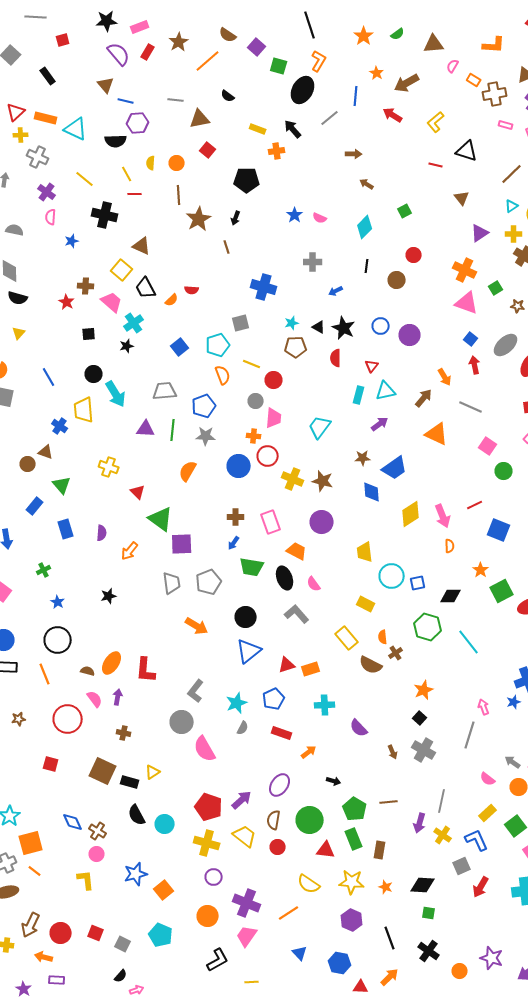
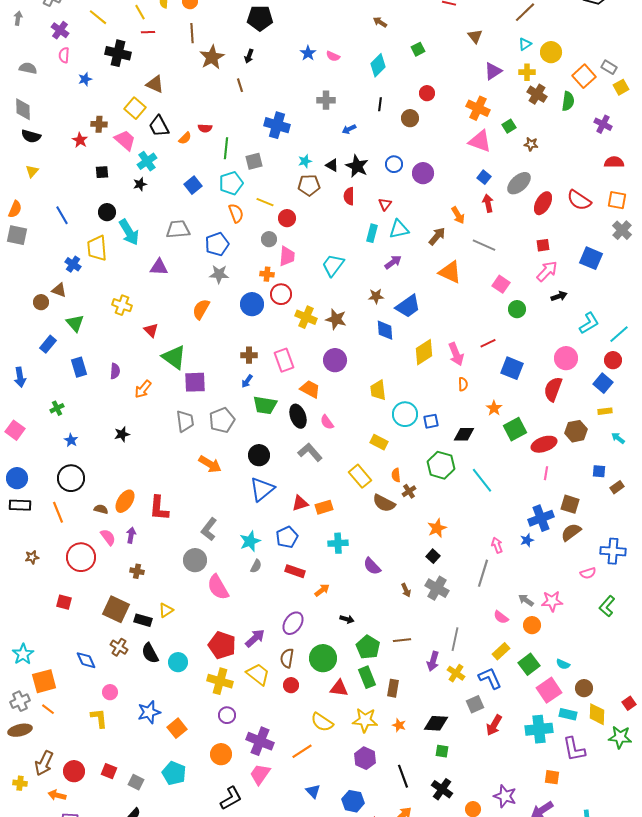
green line: (173, 430) -> (226, 148), moved
brown cross: (98, 831) -> (119, 647), moved

